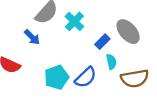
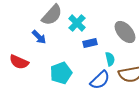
blue rectangle: (102, 42) -> (90, 43), moved, turned 32
blue semicircle: (86, 77) -> (100, 80), moved

